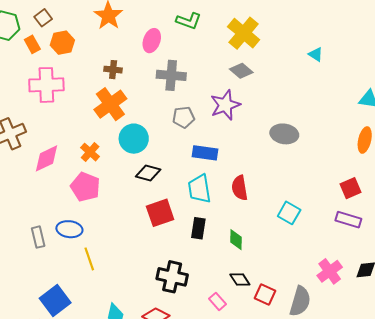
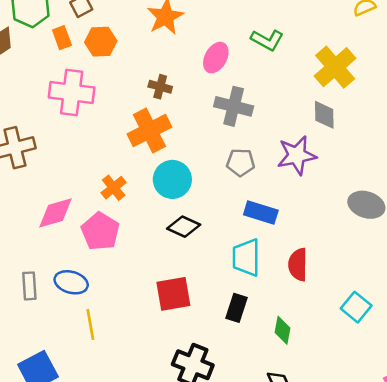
gray diamond: (241, 71) -> (324, 115), turned 40
pink diamond: (47, 158) -> (55, 213), moved
red square: (160, 213) -> (173, 294), moved

